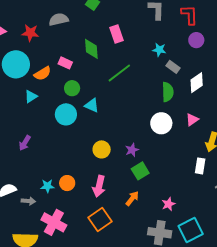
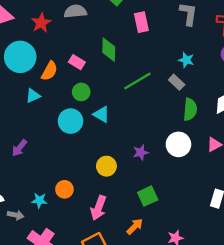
red star: (30, 33) -> (41, 23), turned 30
pink rectangle: (116, 34) -> (141, 22), moved
gray rectangle: (173, 67) -> (177, 82), moved
orange semicircle: (43, 73) -> (49, 71), turned -36
purple star: (132, 150) -> (141, 152), moved
orange circle: (67, 183) -> (64, 189), moved

